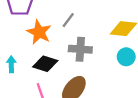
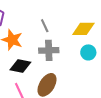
gray line: (68, 20) -> (45, 26), moved, turned -56

